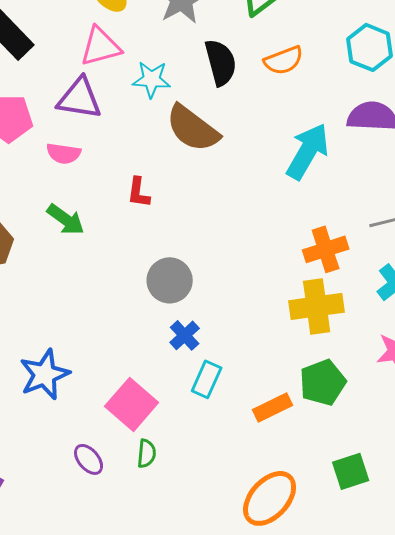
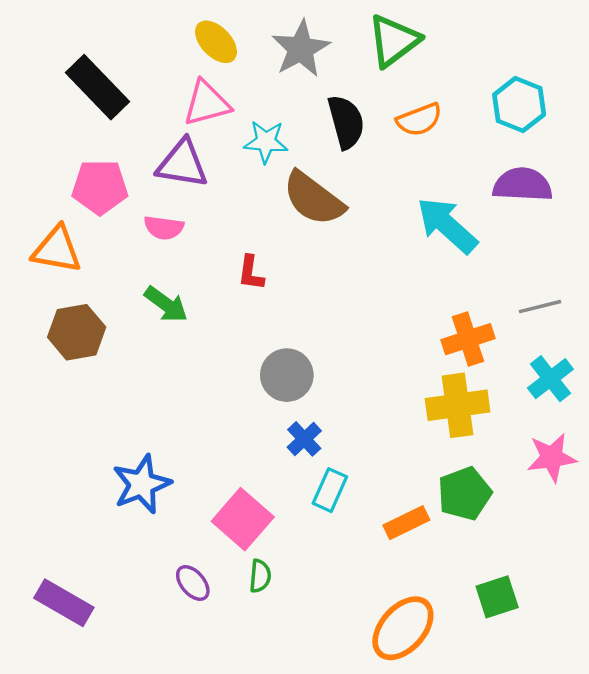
cyan arrow: (308, 151) -> (447, 225), turned -78

